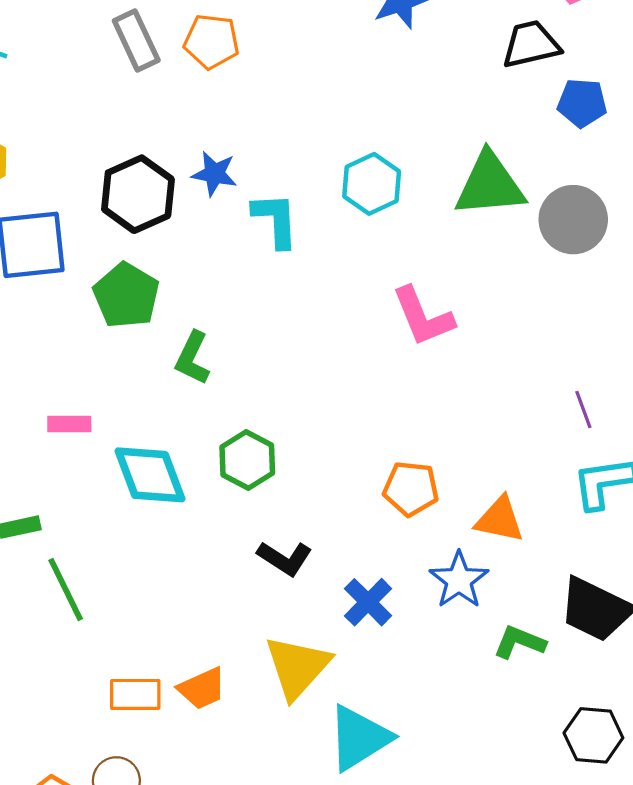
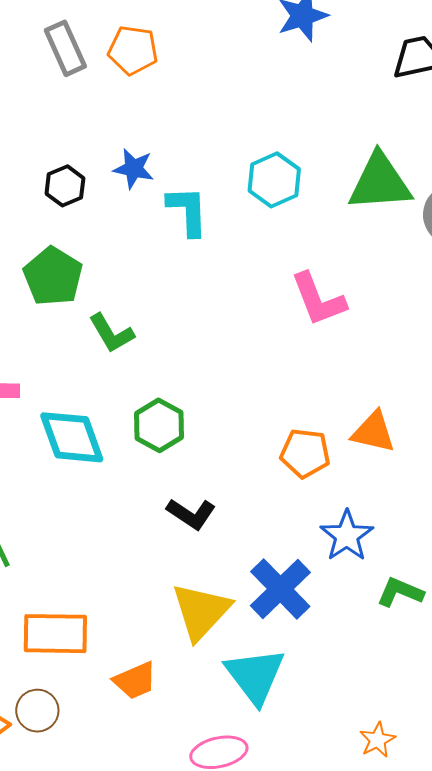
black hexagon: (138, 194) -> (65, 186), size x0.6
green L-shape: (193, 358) -> (111, 333), turned -57
orange triangle: (500, 520) -> (373, 432), moved
blue cross: (368, 602) -> (280, 589), moved, size x1.4
orange trapezoid: (202, 688) -> (135, 681), moved
orange rectangle: (135, 694) -> (55, 634), size x1.4
cyan triangle: (359, 738) -> (255, 676), turned -36

